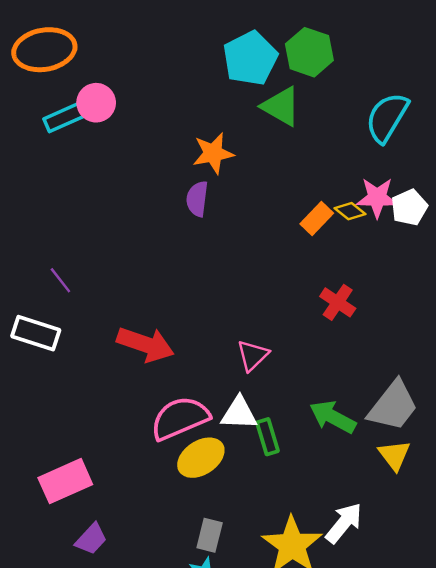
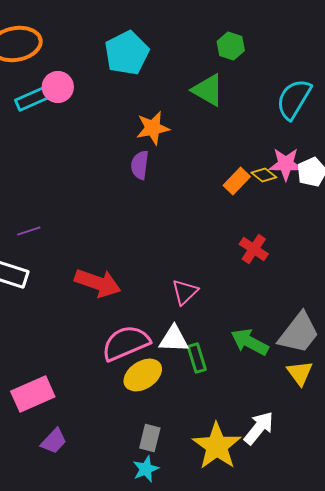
green hexagon: (309, 52) -> (231, 46), size x0.7
cyan pentagon: (250, 58) -> (127, 53), moved
purple line: (60, 280) -> (29, 231), turned -70

